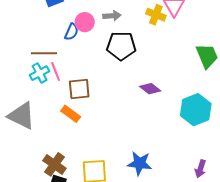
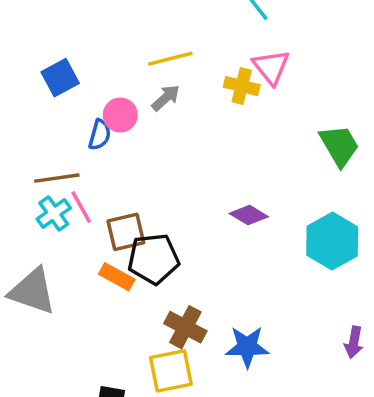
gray arrow: (112, 16) -> (166, 98), turned -30
black pentagon: (121, 46) -> (153, 259), moved
brown cross: (54, 164) -> (185, 327), moved

